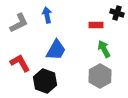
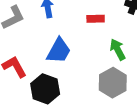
red rectangle: (96, 25) -> (96, 19), moved

